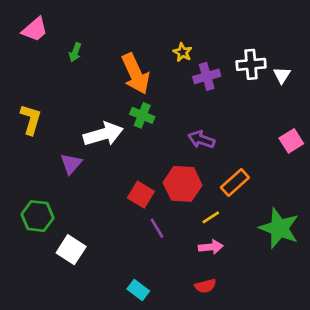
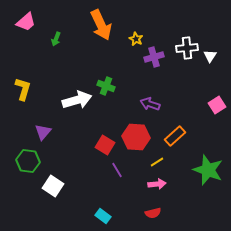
orange arrow: (136, 74) -> (101, 25), moved
purple triangle: (71, 164) -> (43, 132), moved

